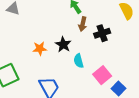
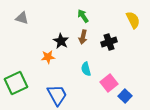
brown arrow: (83, 24) -> (83, 37), moved
black star: (63, 44) -> (61, 41), moved

